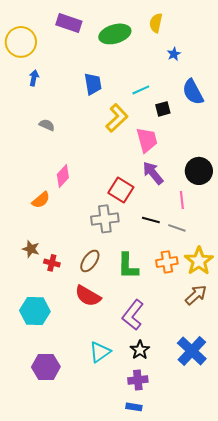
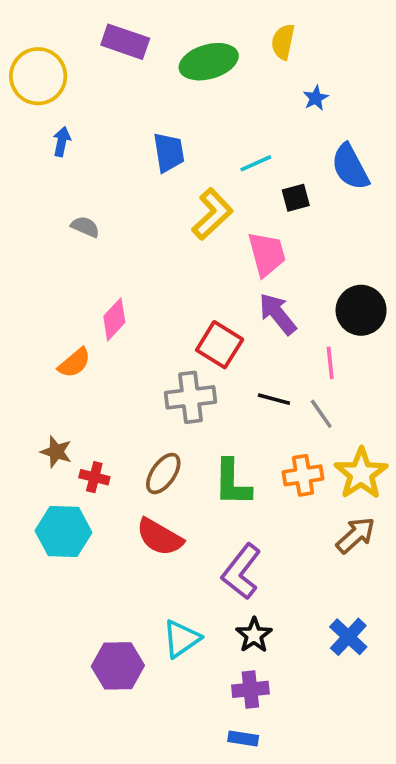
gray line: (177, 228) -> (321, 414), turned 36
cyan hexagon: (35, 311) -> (63, 532), moved
blue cross: (192, 351) -> (348, 637), size x0.7
purple hexagon: (46, 367) -> (118, 666), moved

